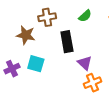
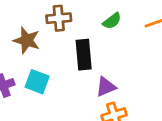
purple triangle: (85, 63) -> (106, 87), turned 49

